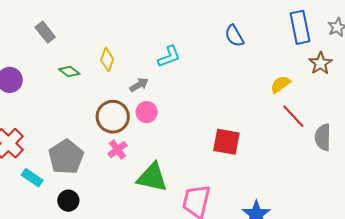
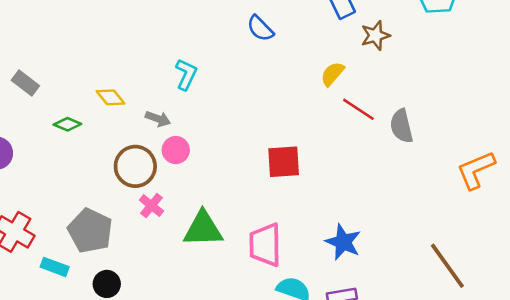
cyan L-shape: (169, 57) -> (186, 74), turned -30
yellow diamond: (107, 59) -> (111, 97), turned -45
brown star: (320, 63) -> (375, 35), turned 30
gray arrow: (139, 85) -> (158, 119), turned 66

